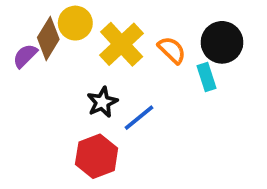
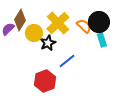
yellow circle: (75, 23) -> (34, 33), moved
black circle: (222, 42) -> (99, 22), moved
black star: (102, 102) -> (48, 43), moved

